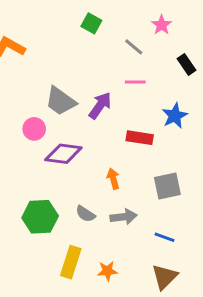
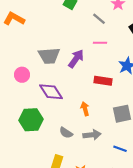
gray trapezoid: (61, 101) -> (49, 56), turned -40
pink circle: (34, 129) -> (22, 75), moved
purple diamond: (63, 154) -> (51, 92), turned 50
green hexagon: (40, 217) -> (31, 120), moved

